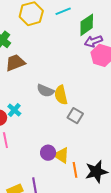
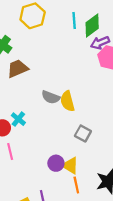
cyan line: (63, 11) -> (74, 21), moved, turned -70
gray square: (75, 116) -> (83, 133), moved
orange line: (75, 170) -> (76, 185), moved

